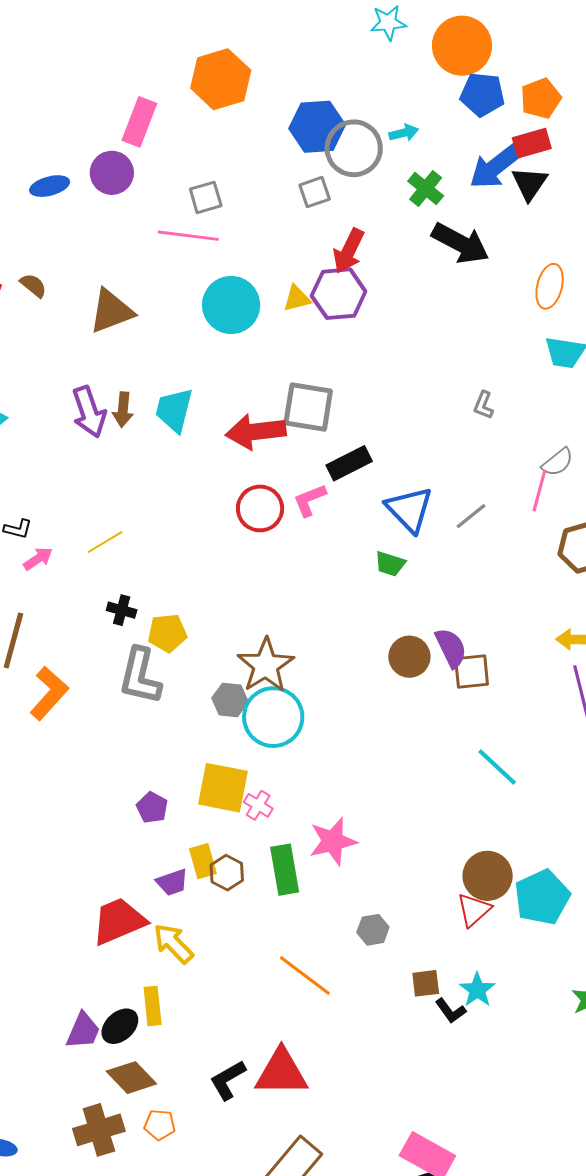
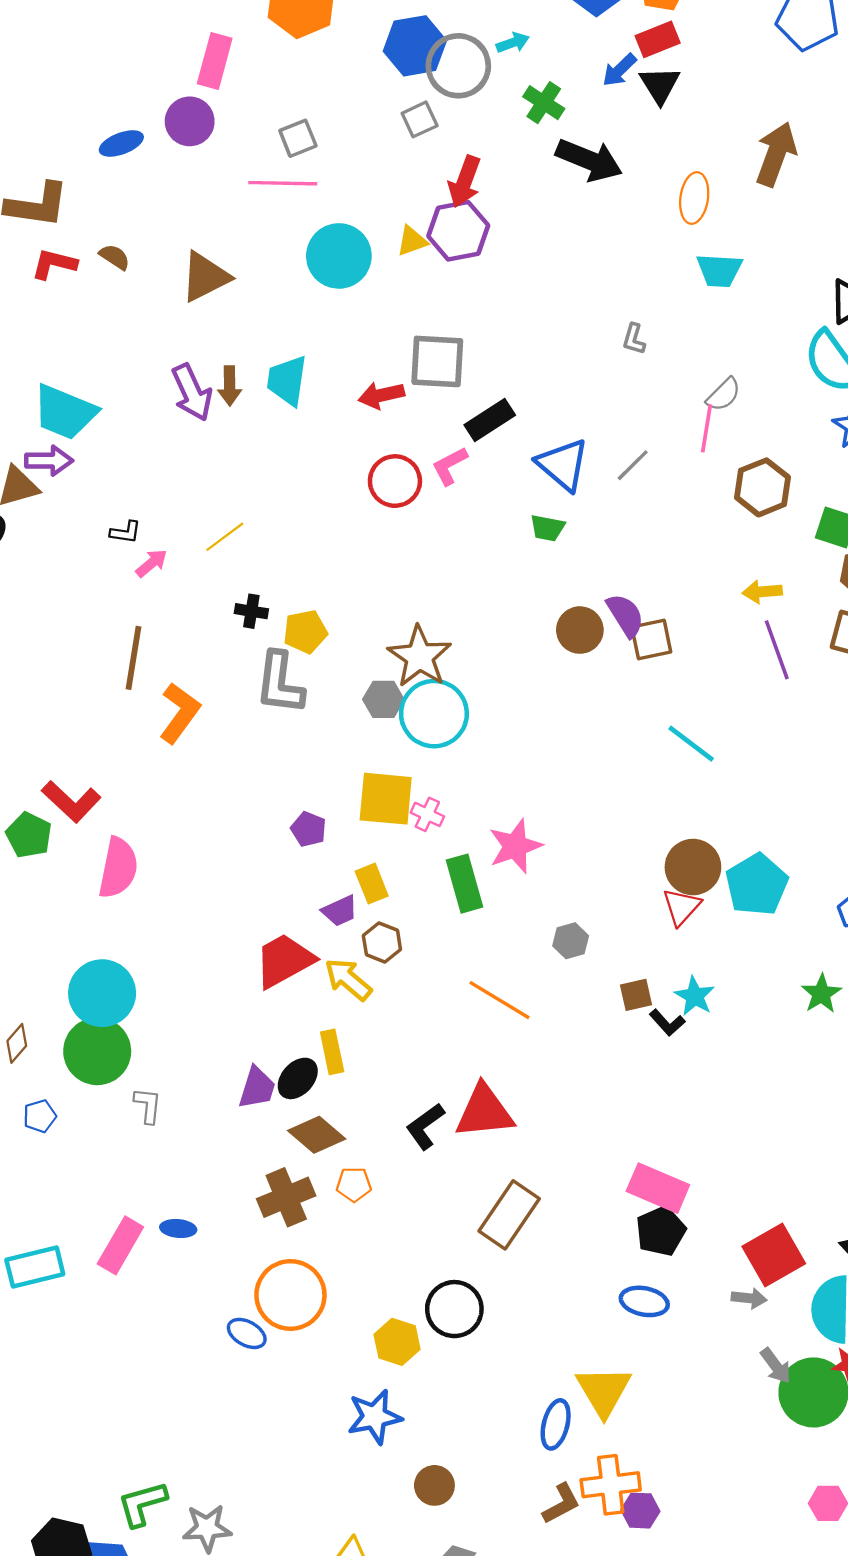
blue arrow: (495, 167) -> (619, 70), size x0.6
red arrow: (256, 432) -> (381, 395), size x0.7
brown hexagon: (227, 873) -> (382, 943), moved

